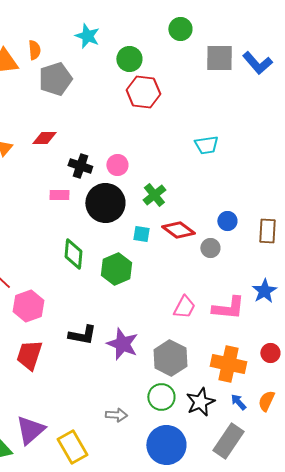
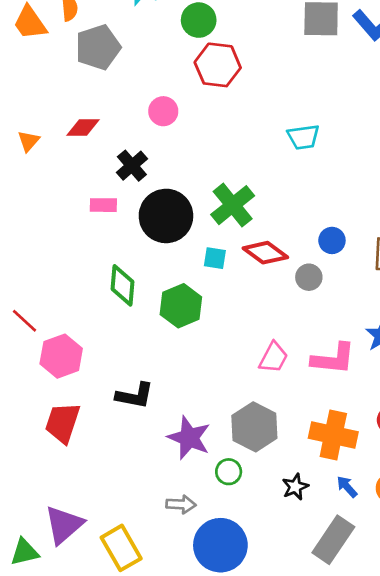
pink circle: (117, 165) -> (163, 111), moved
black cross: (80, 166) -> (132, 166), turned 30
green cross: (154, 195) -> (233, 205), size x1.4
purple star: (122, 344) -> (189, 438), moved
green circle: (161, 397) -> (229, 472), moved, size x0.7
black star: (200, 402) -> (295, 487), size x0.7
blue circle: (166, 445) -> (220, 545), moved

